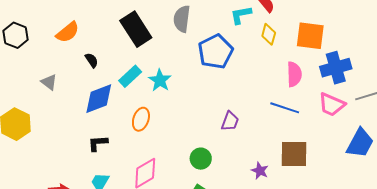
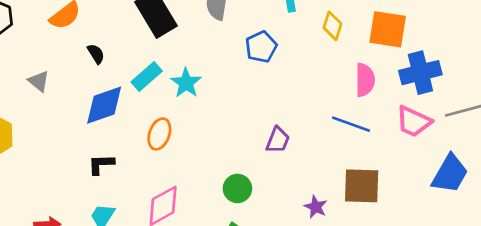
blue pentagon: (216, 52) -> (261, 47), size x0.7

